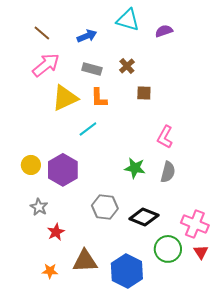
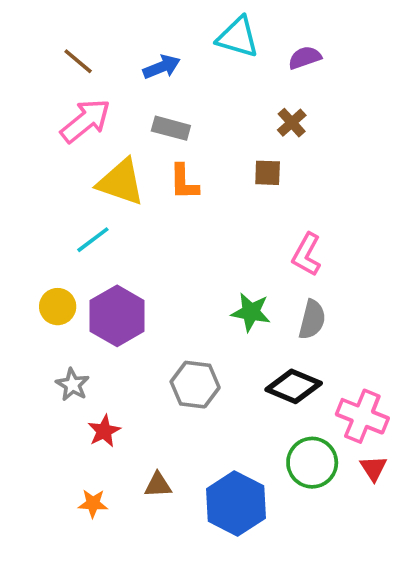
brown cross: (127, 66) -> (292, 123), moved
yellow triangle: (65, 98) -> (121, 182), turned 44
cyan line: (88, 129) -> (93, 240), moved
black diamond: (144, 217) -> (294, 386), moved
brown triangle: (85, 261) -> (158, 485), size x0.6

